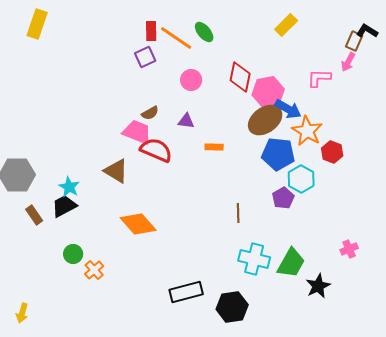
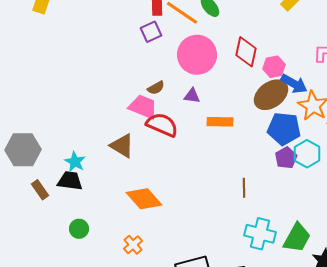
pink circle: (191, 80) -> (197, 55), size x1.8
pink hexagon: (268, 92) -> (274, 67), size x0.7
orange rectangle: (214, 147) -> (220, 122), size x1.4
purple pentagon: (283, 198) -> (286, 158), moved
black trapezoid: (64, 206) -> (70, 181), turned 36
orange cross: (94, 270) -> (133, 245), moved

